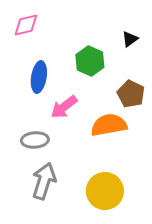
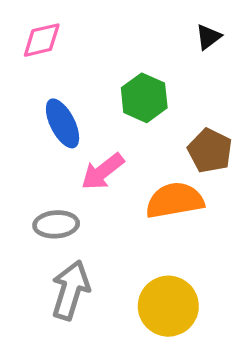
black triangle: (130, 39) -> (208, 37), moved
blue ellipse: (39, 77) -> (63, 123), turned -36

